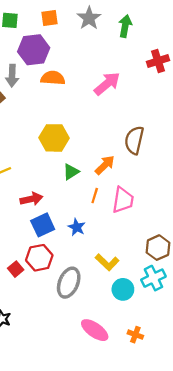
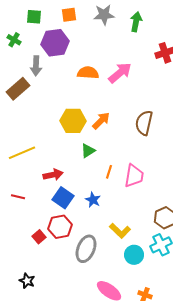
gray star: (89, 18) -> (104, 15), turned 30
orange semicircle: (53, 78) -> (88, 73), moved
orange arrow: (105, 165) -> (101, 121), moved
blue square: (43, 225) -> (63, 198), turned -30

